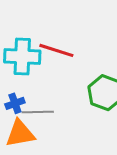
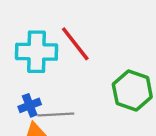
red line: (56, 50) -> (75, 44), turned 36

